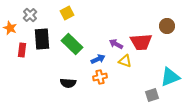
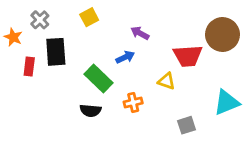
brown circle: (167, 26) -> (223, 34), size x1.6
green rectangle: (72, 44) -> (98, 79), moved
purple arrow: (116, 44) -> (140, 33), moved
blue arrow: (98, 59) -> (125, 57), moved
gray square: (152, 95) -> (187, 125), moved

